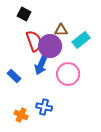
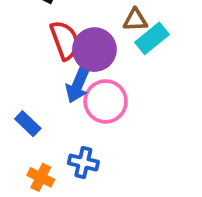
brown triangle: (61, 30) -> (135, 20), moved
pink circle: (68, 74) -> (106, 101), moved
blue rectangle: (14, 76) -> (28, 124), moved

